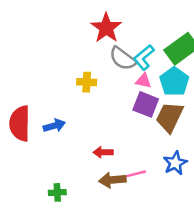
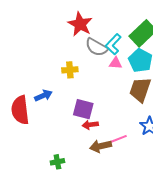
purple square: (146, 104) -> (83, 109), moved
blue arrow: (54, 126) -> (43, 96), moved

